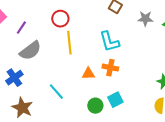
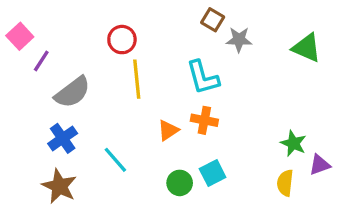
gray star: (145, 19) -> (239, 40), moved
purple line: (21, 28) -> (41, 61), moved
orange triangle: (88, 74) -> (168, 130), turned -32
blue cross: (14, 78) -> (63, 138), moved

